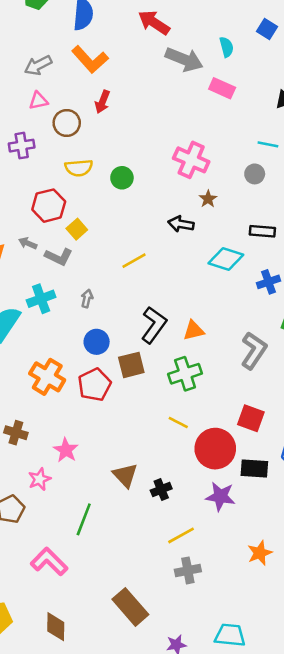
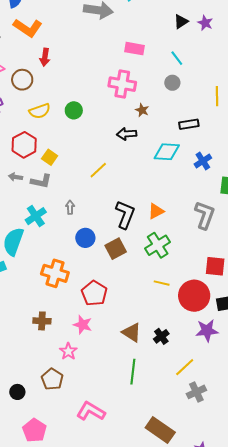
pink rectangle: (222, 88) -> (135, 49), moved
cyan line: (268, 144) -> (177, 58), turned 56
red pentagon: (95, 385) -> (94, 293), moved
green line: (84, 519) -> (133, 372), moved

